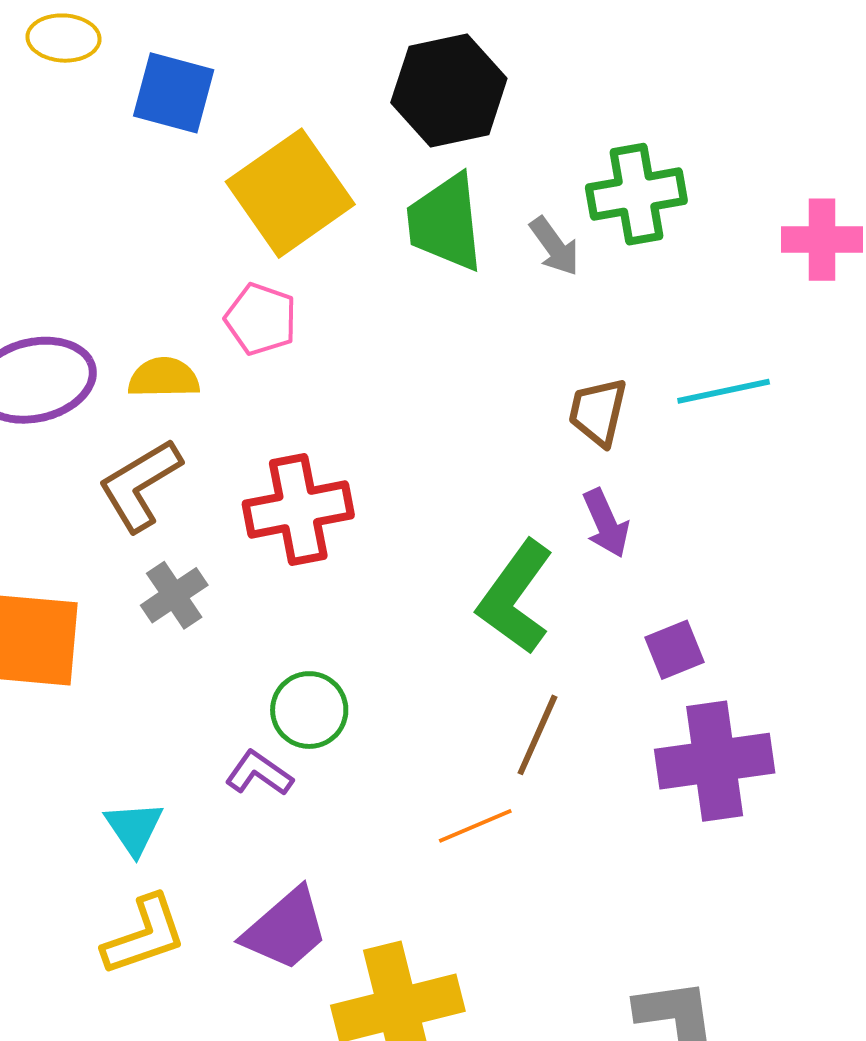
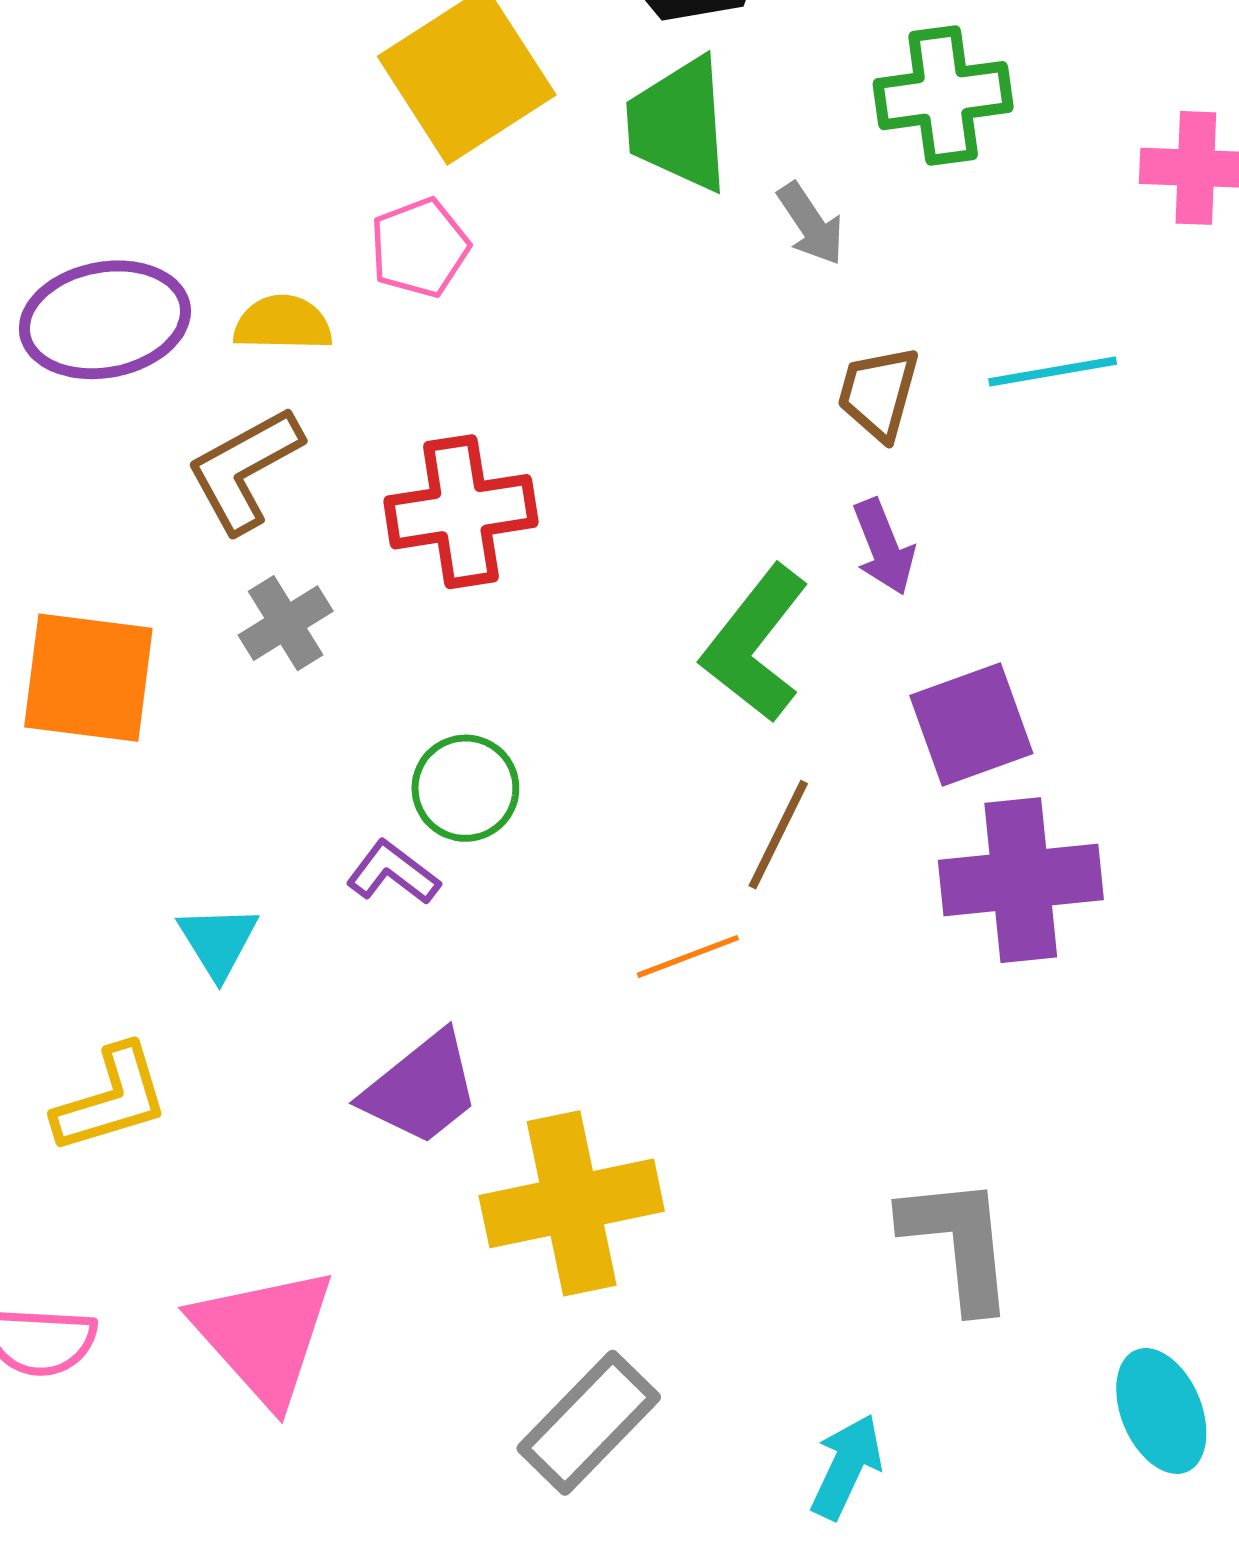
gray arrow: (555, 246) -> (811, 224), moved
pink pentagon: (261, 319) -> (420, 248), turned 30
purple square: (675, 650) -> (971, 725), size x1.5
yellow L-shape: (144, 935) -> (111, 1099), moved

